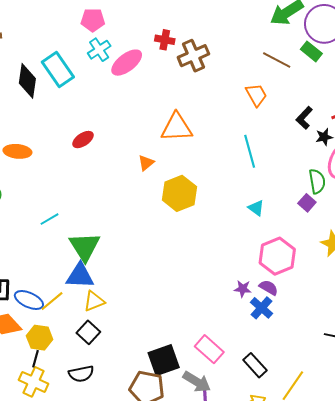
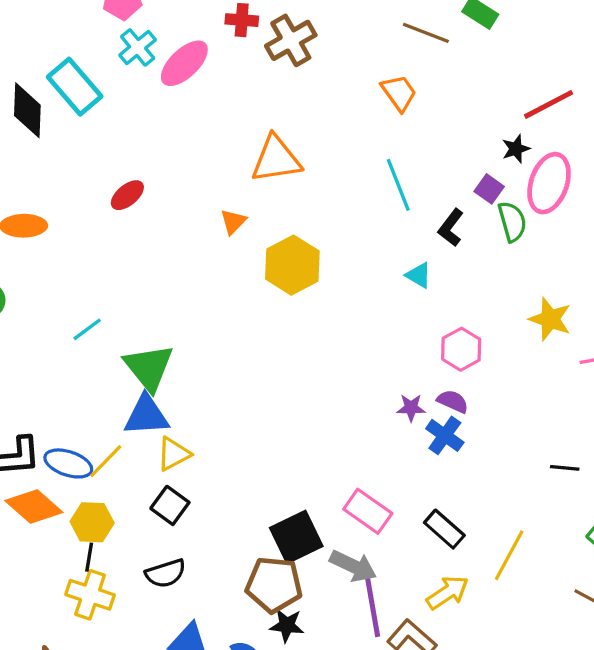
black L-shape: (304, 118) -> (451, 228), moved
purple square: (307, 203) -> (489, 189), moved
pink hexagon: (277, 256) -> (461, 349), size x0.7

